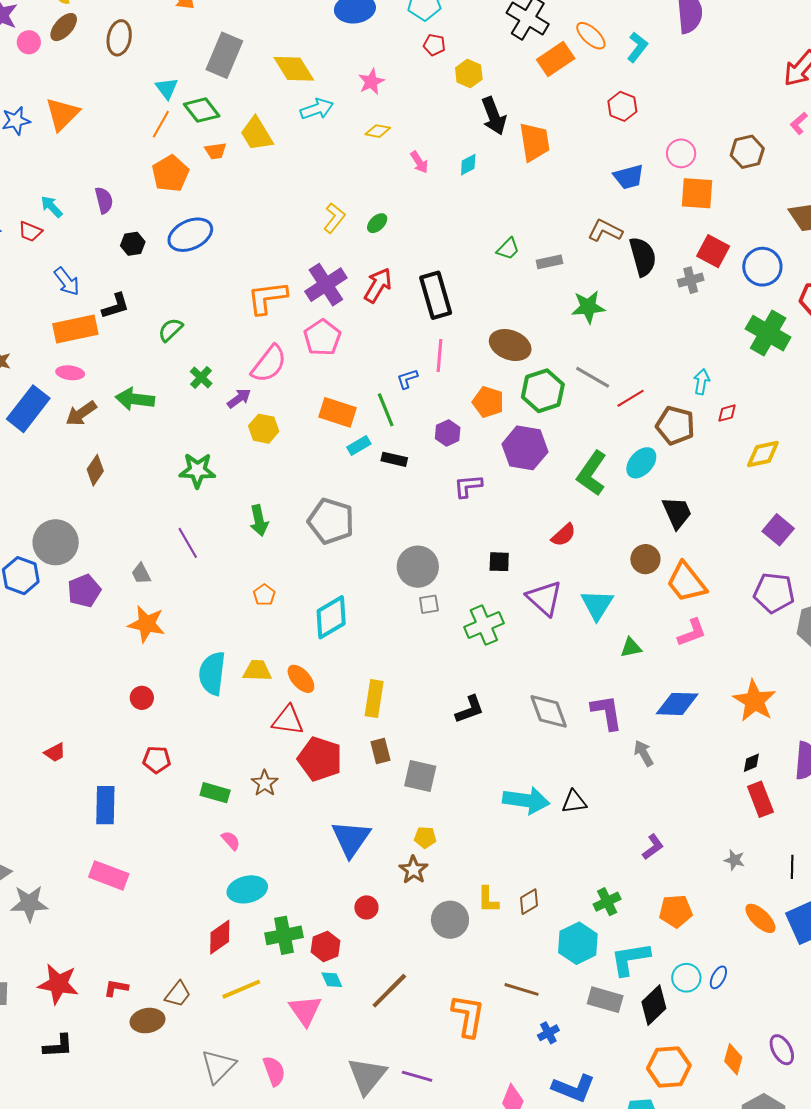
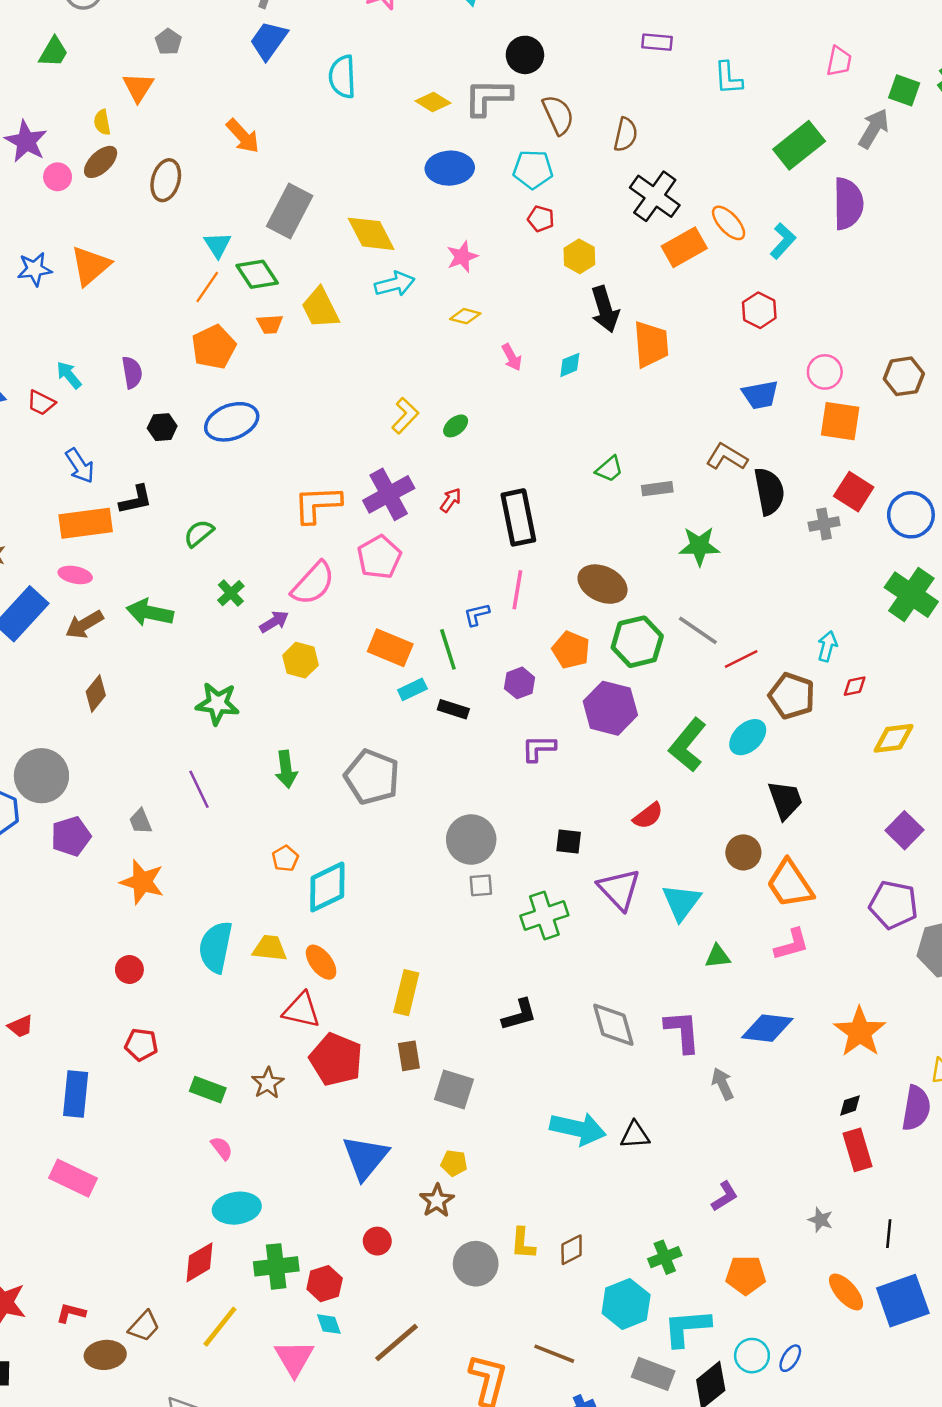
red arrow: (378, 285) -> (451, 500), size x0.6
cyan diamond: (331, 617) -> (327, 887), moved
yellow line: (241, 989) -> (220, 1327), turned -33

